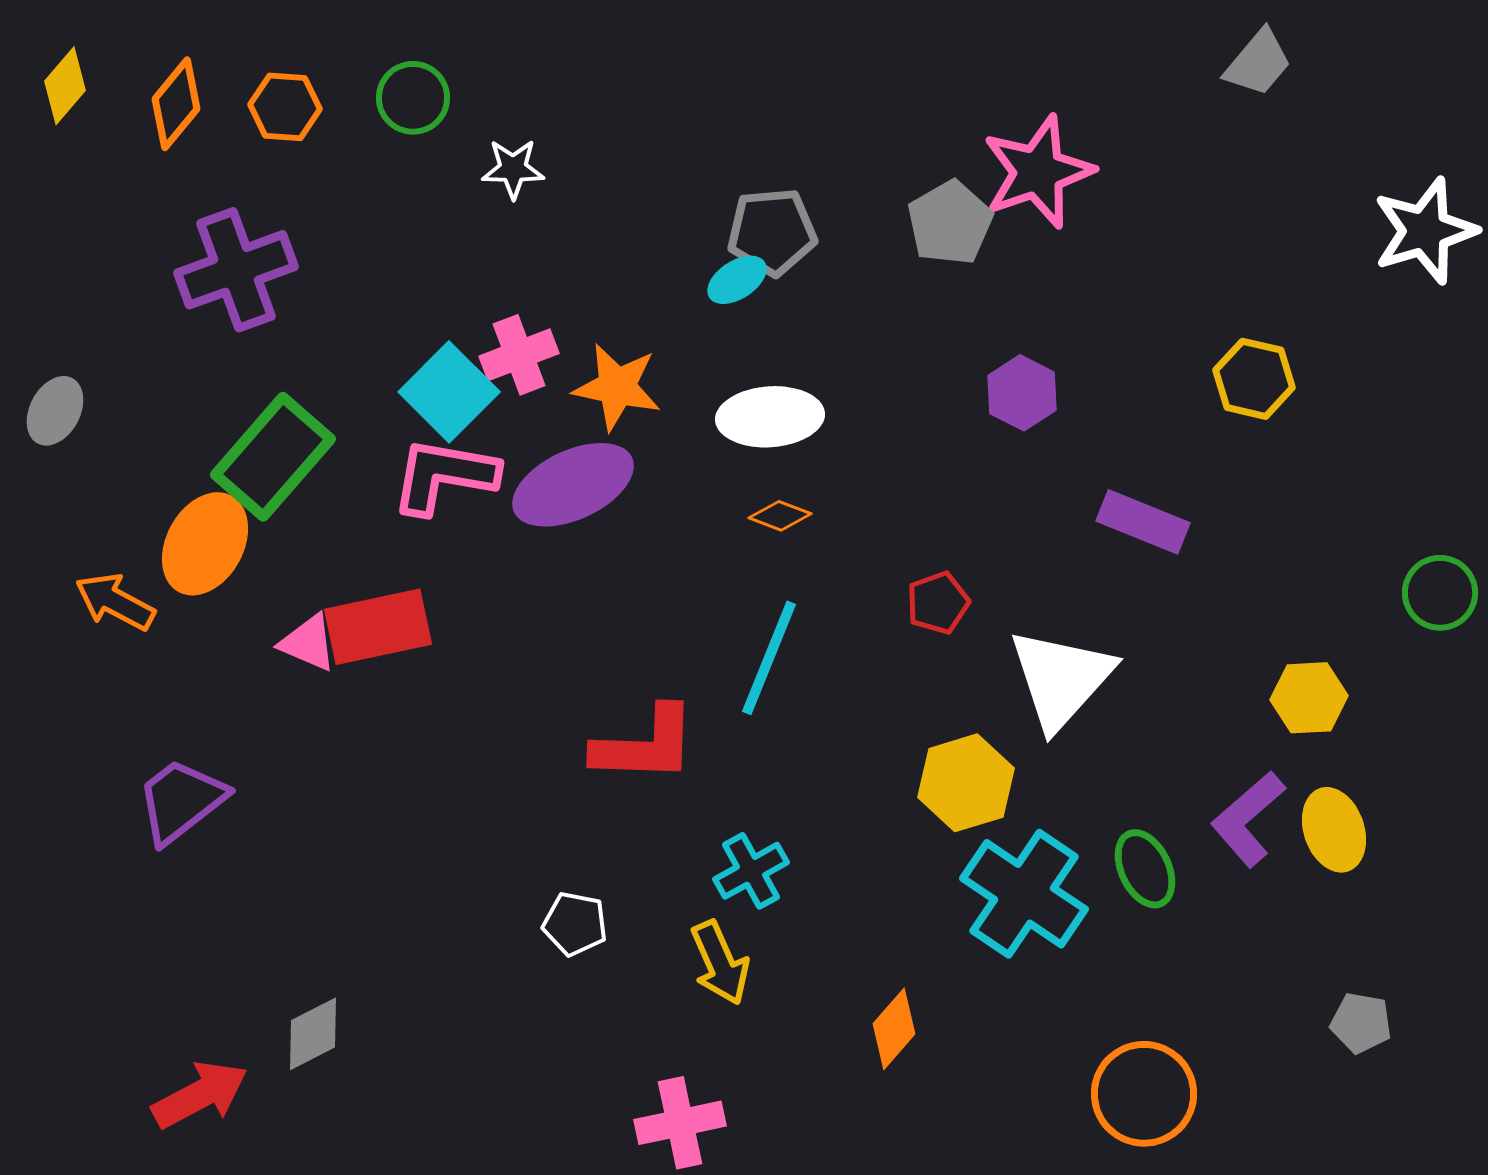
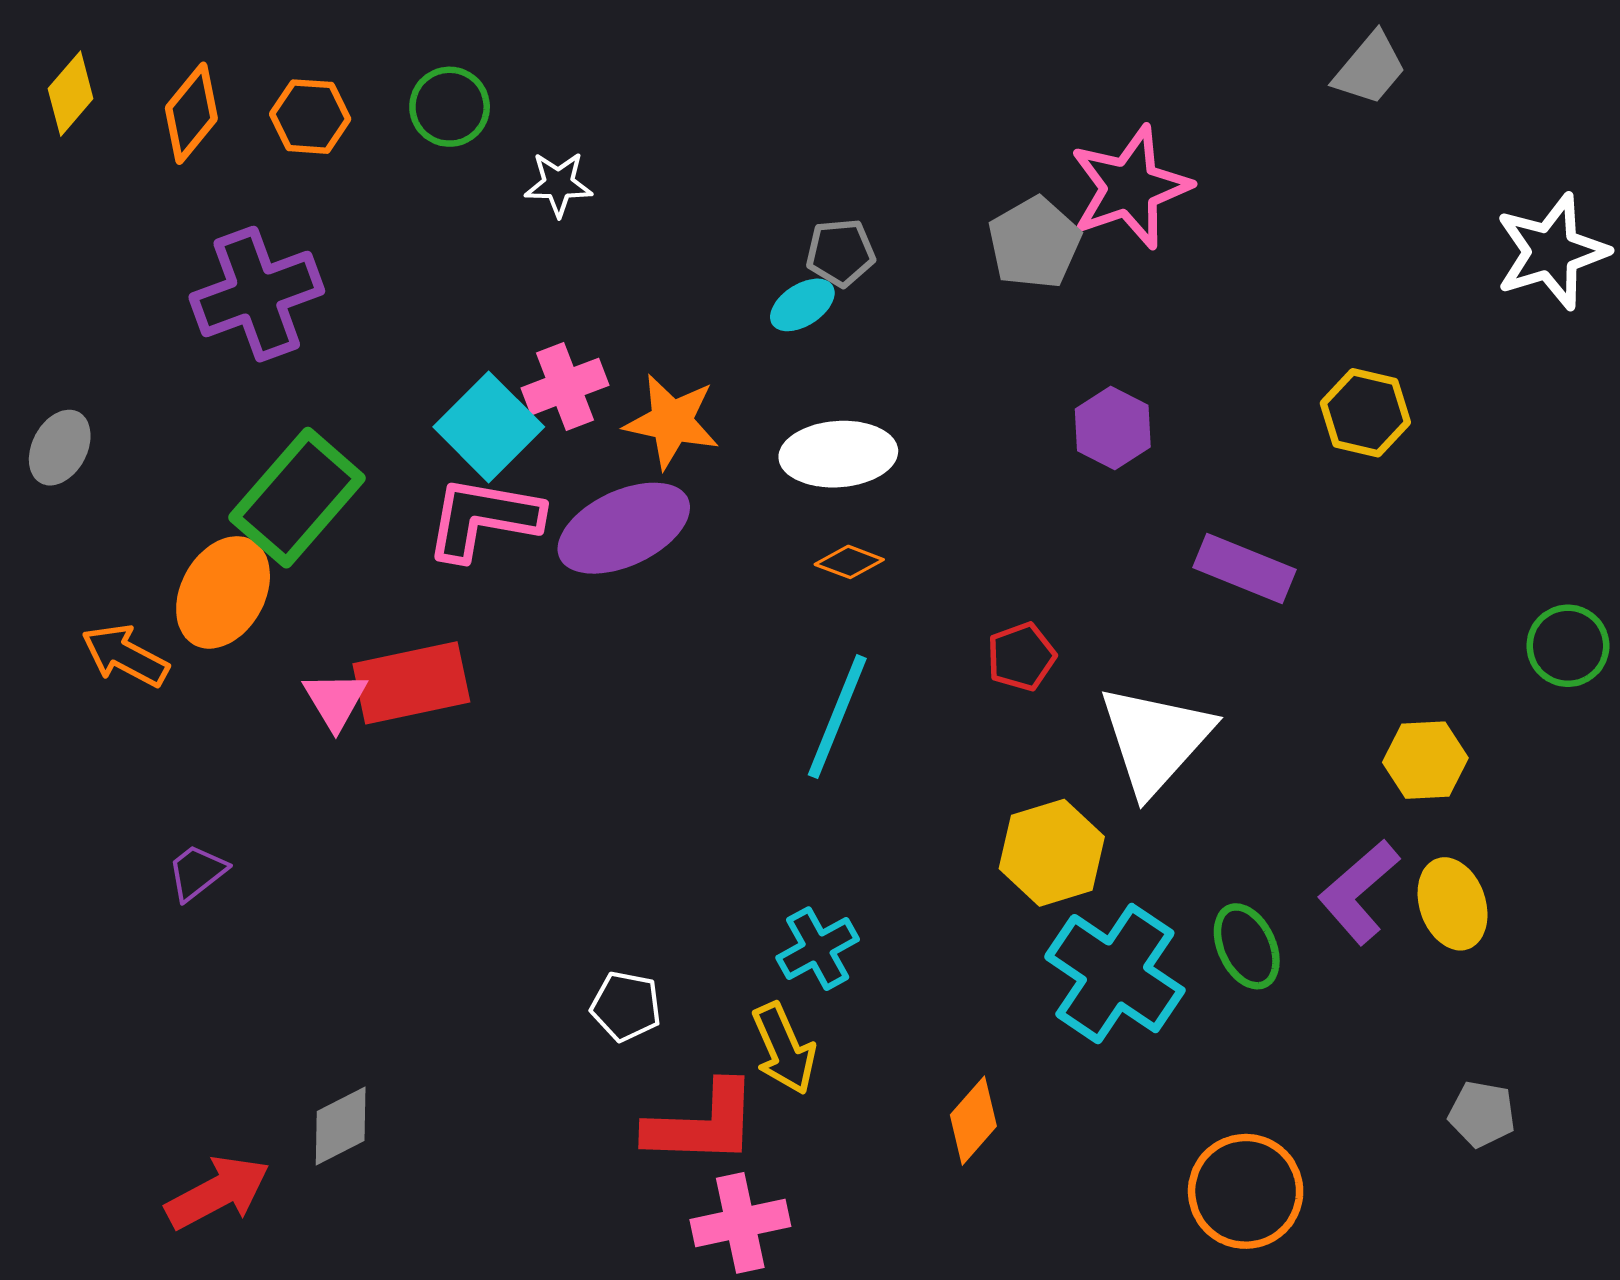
gray pentagon: (772, 232) -> (840, 253), size x0.7
pink triangle: (308, 643) -> (335, 700), turned 36
red L-shape: (645, 745) -> (702, 1124), moved
purple trapezoid: (181, 801) -> (197, 872), size x0.6

